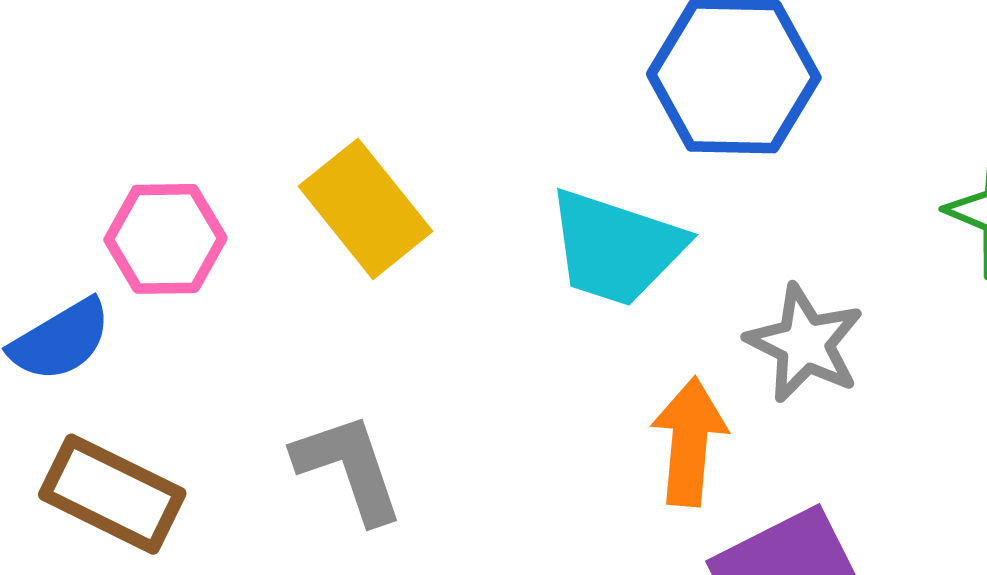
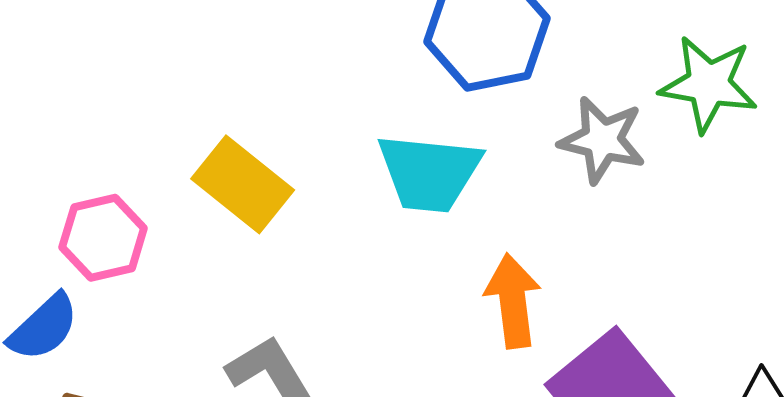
gray star: (805, 343) -> (602, 140), moved

